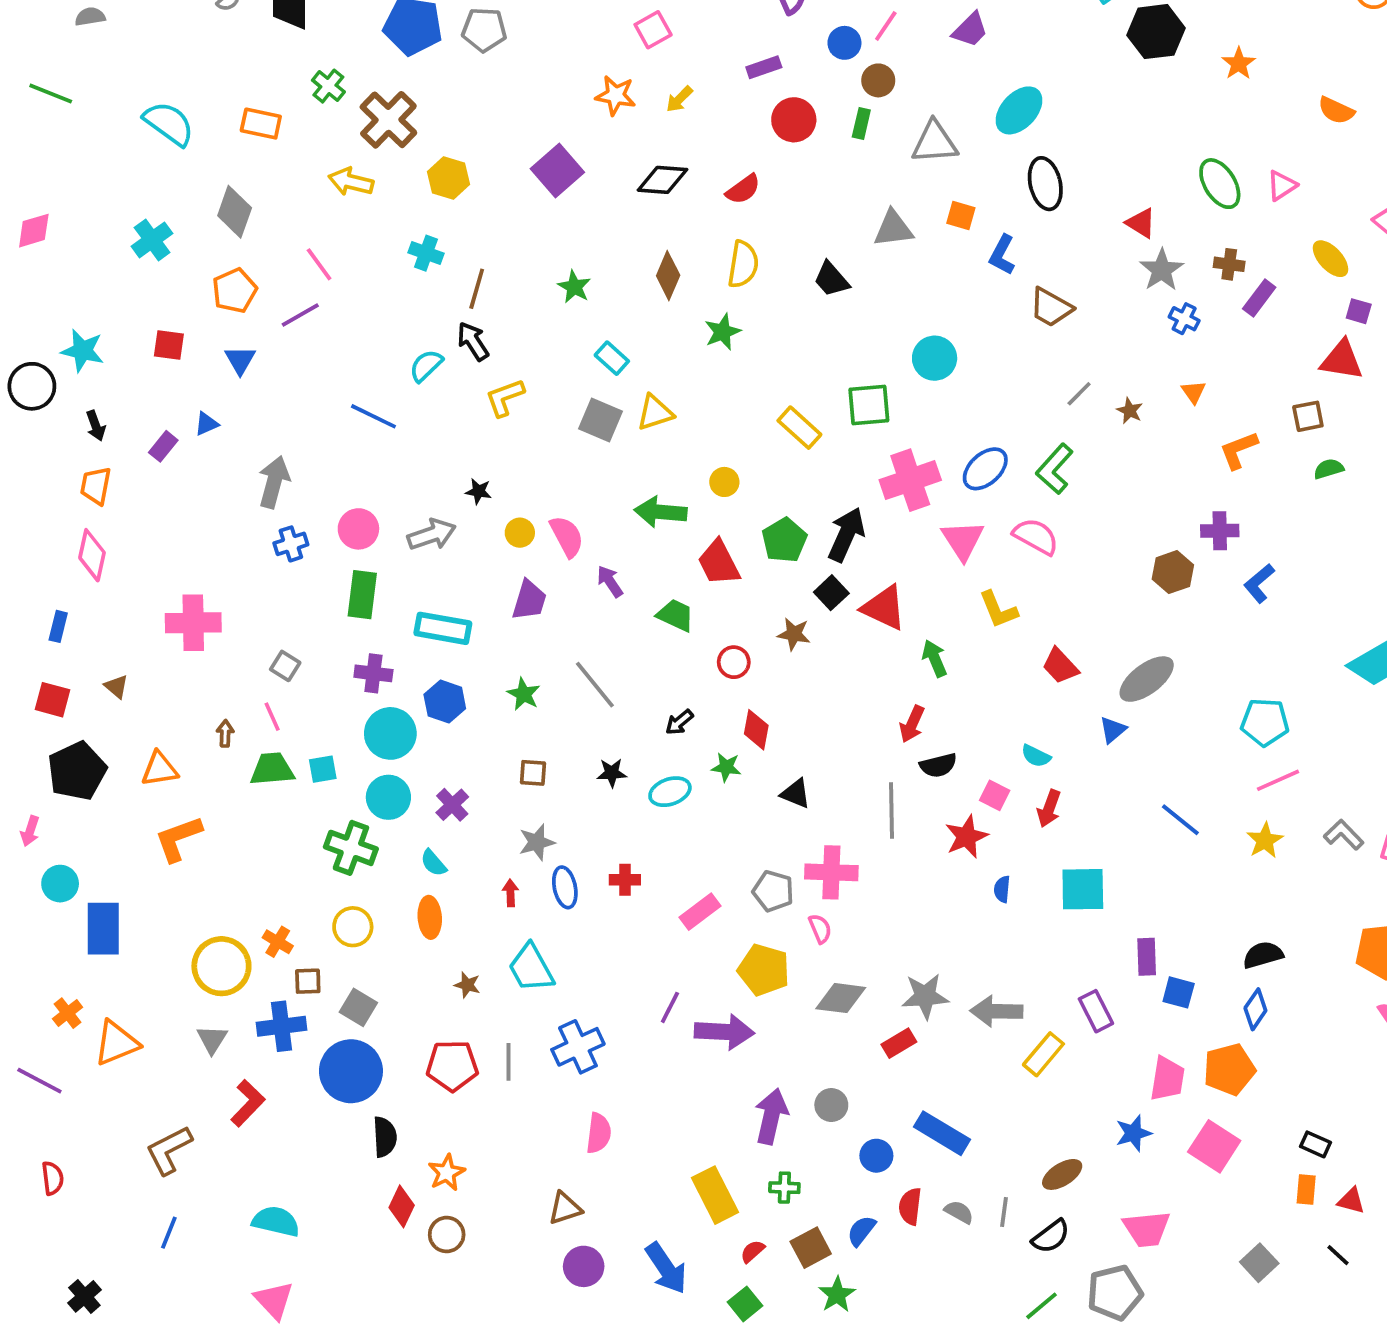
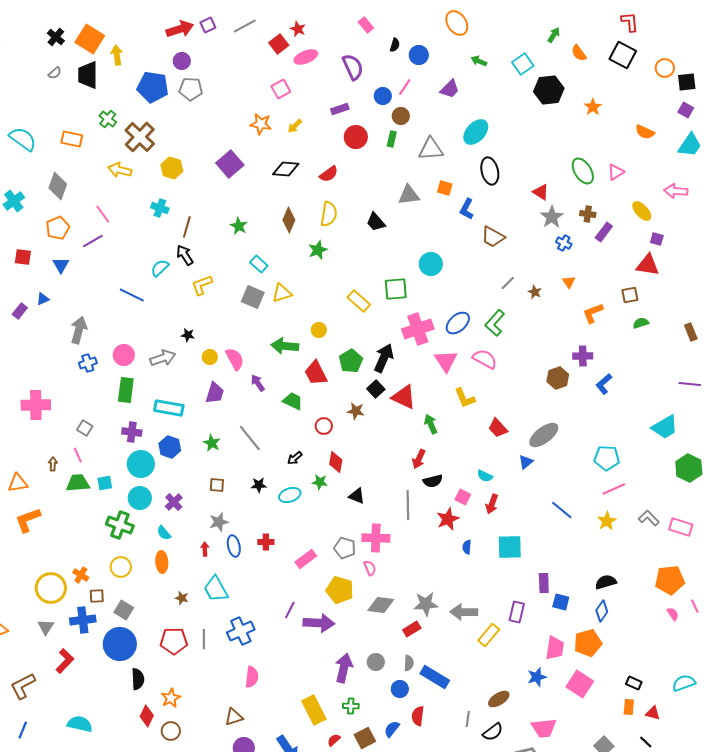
purple rectangle: (1096, 1011) -> (517, 612), turned 40
gray semicircle: (959, 1212) -> (409, 663), moved, turned 63

